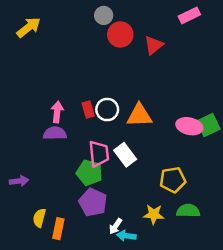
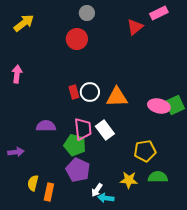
red circle: (120, 34) -> (77, 39), moved
red triangle: (154, 45) -> (135, 27), moved
pink arrow: (57, 112) -> (17, 74), moved
purple semicircle: (55, 133) -> (46, 126), moved

